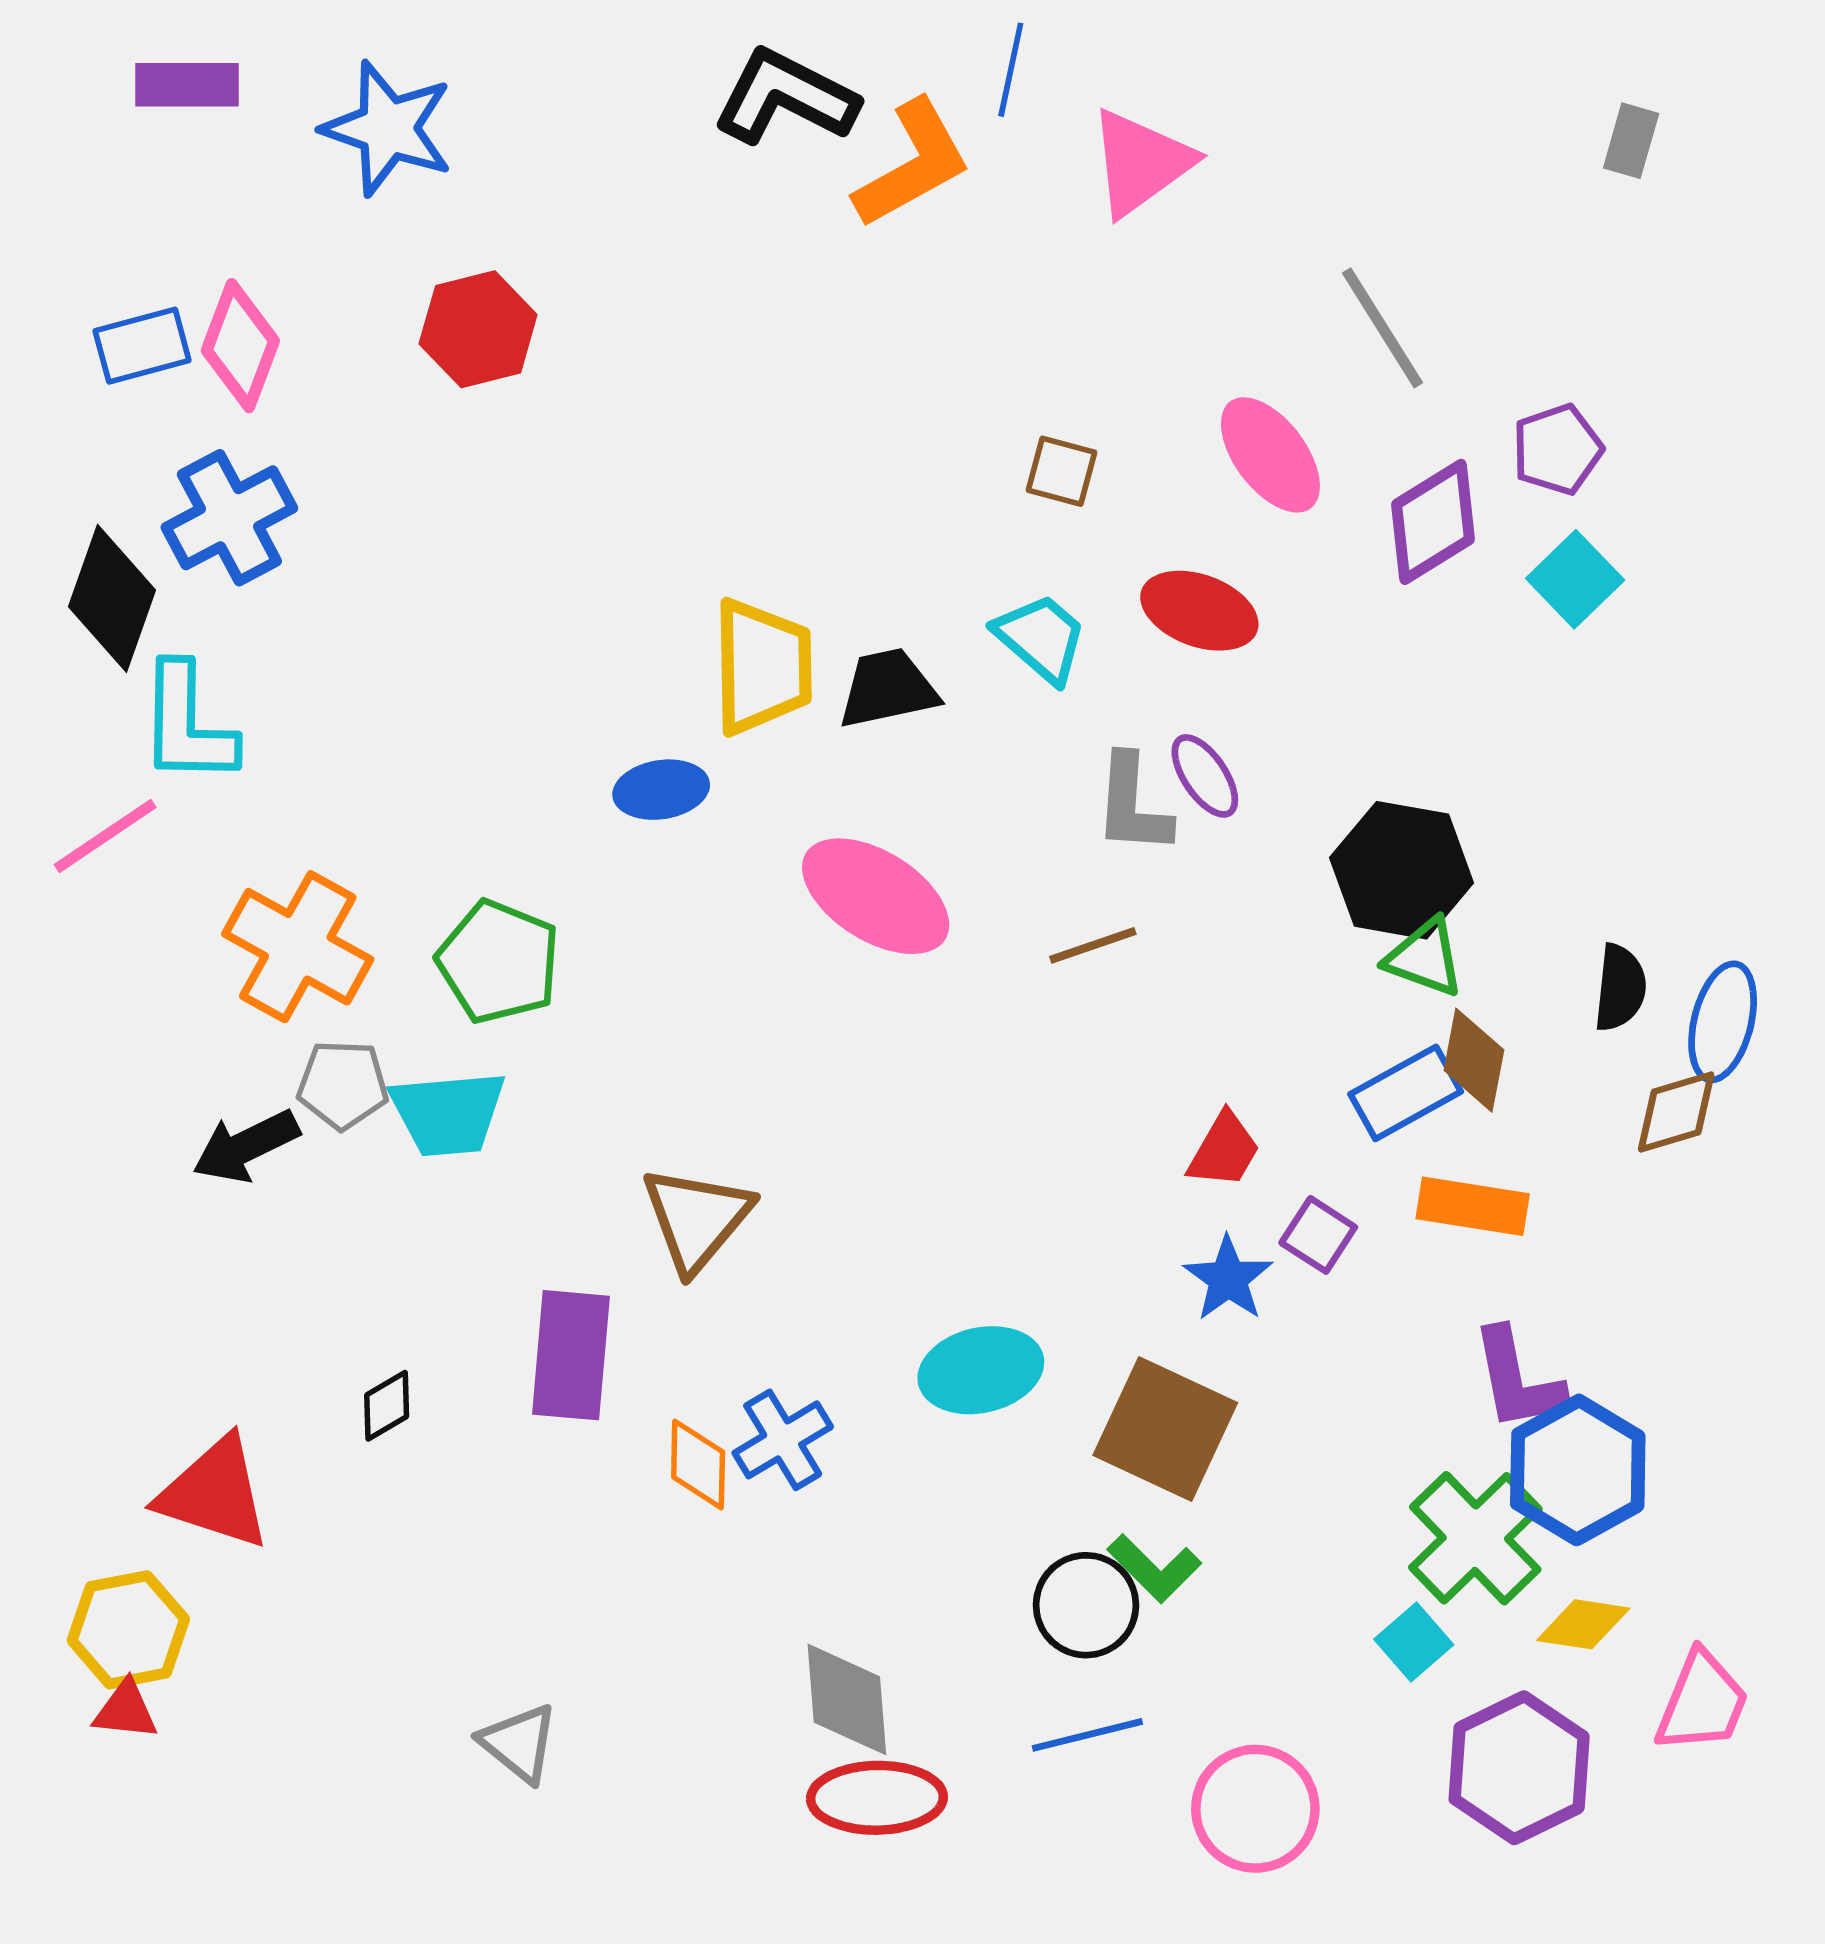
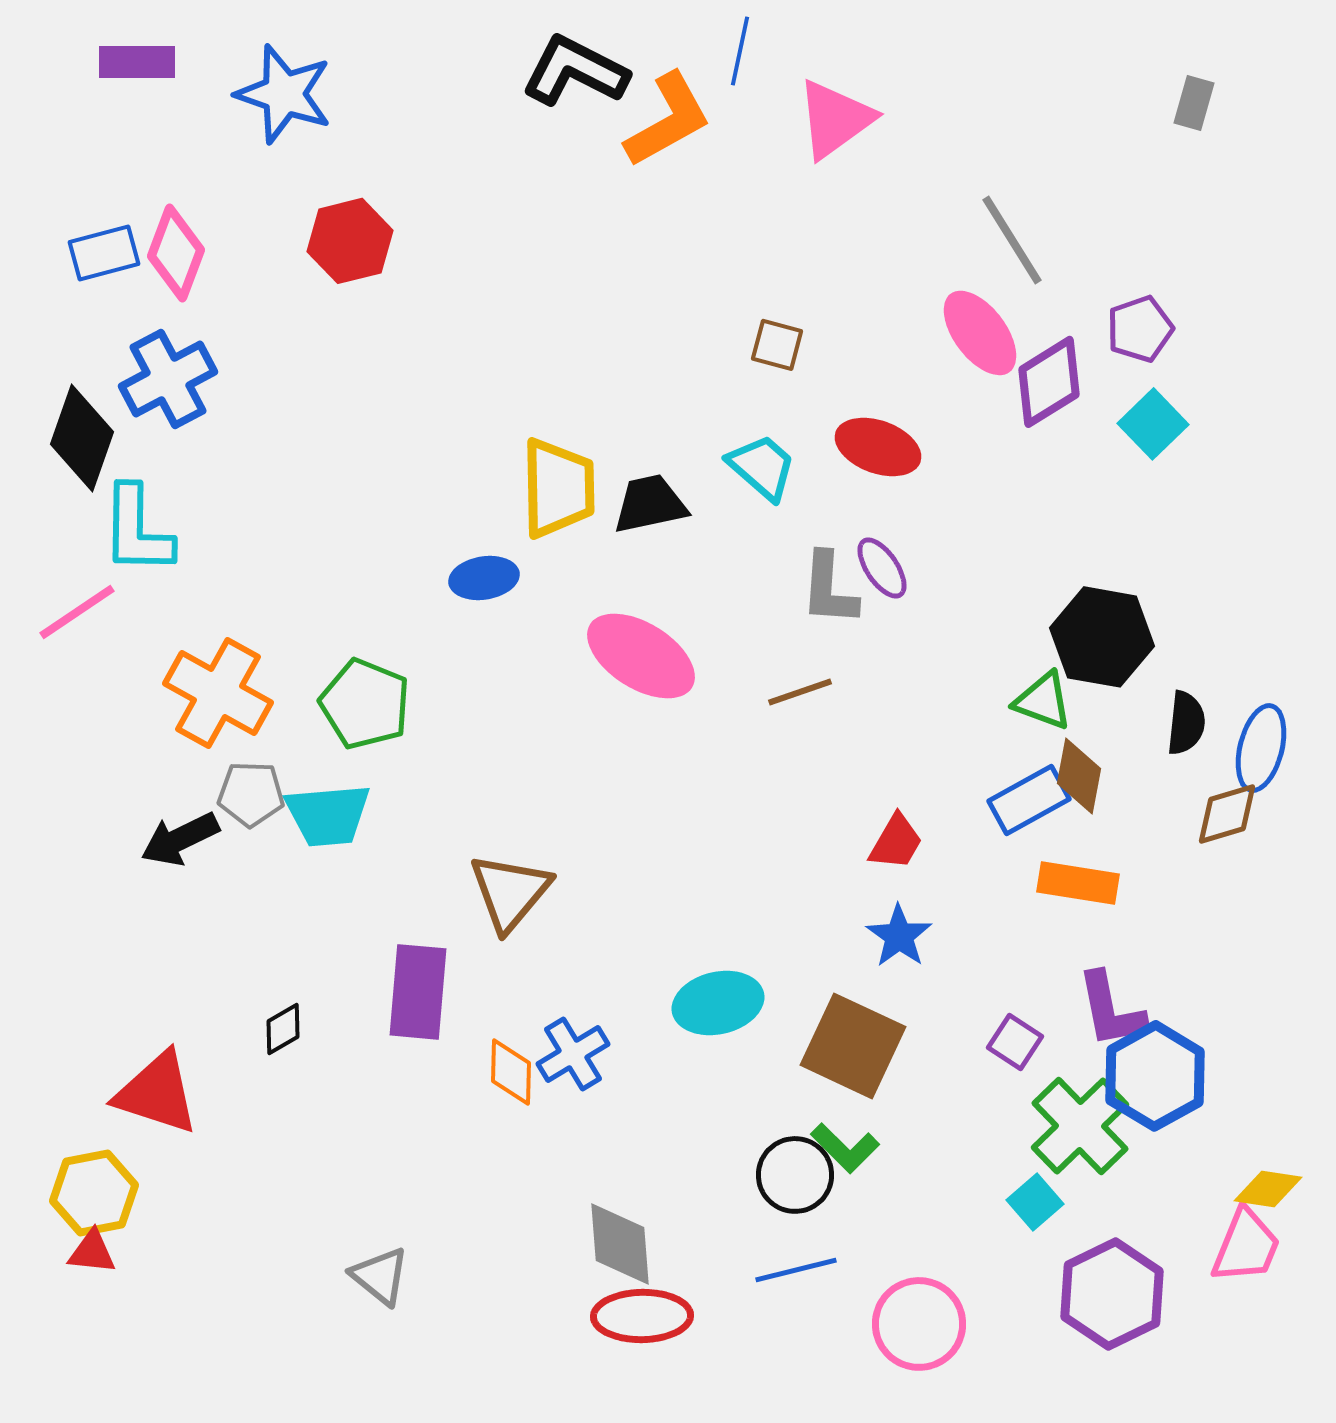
pink ellipse: (1270, 455) -> (980, 333), moved
black hexagon: (1402, 870) -> (1102, 637), moved
purple square: (1318, 1235) -> (1015, 1042), moved
yellow diamond: (1583, 1624) -> (1268, 1189), moved

